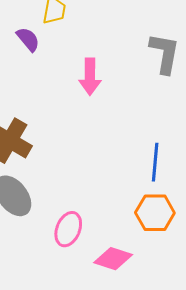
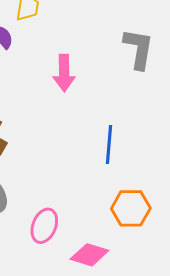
blue line: (155, 162) -> (109, 144), moved

